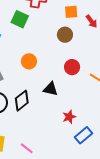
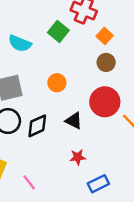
orange square: (71, 12) -> (105, 36), moved, turned 32
red circle: (72, 67) -> (105, 102), size x1.6
red star: (69, 117) -> (78, 157), moved

